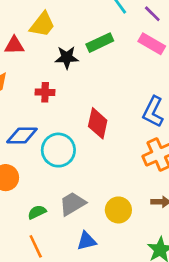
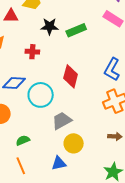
green rectangle: (100, 43) -> (76, 30), moved
gray trapezoid: (72, 204) -> (62, 121), moved
yellow circle: (118, 210) -> (74, 143), moved

